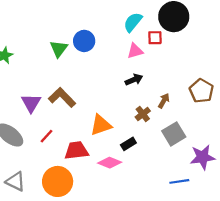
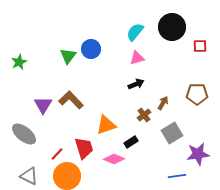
red square: (155, 38) -> (200, 46), moved
brown pentagon: (201, 91) -> (197, 94), turned -30
red line: (47, 136) -> (57, 154), moved
red trapezoid: (76, 150) -> (84, 148), turned 80

